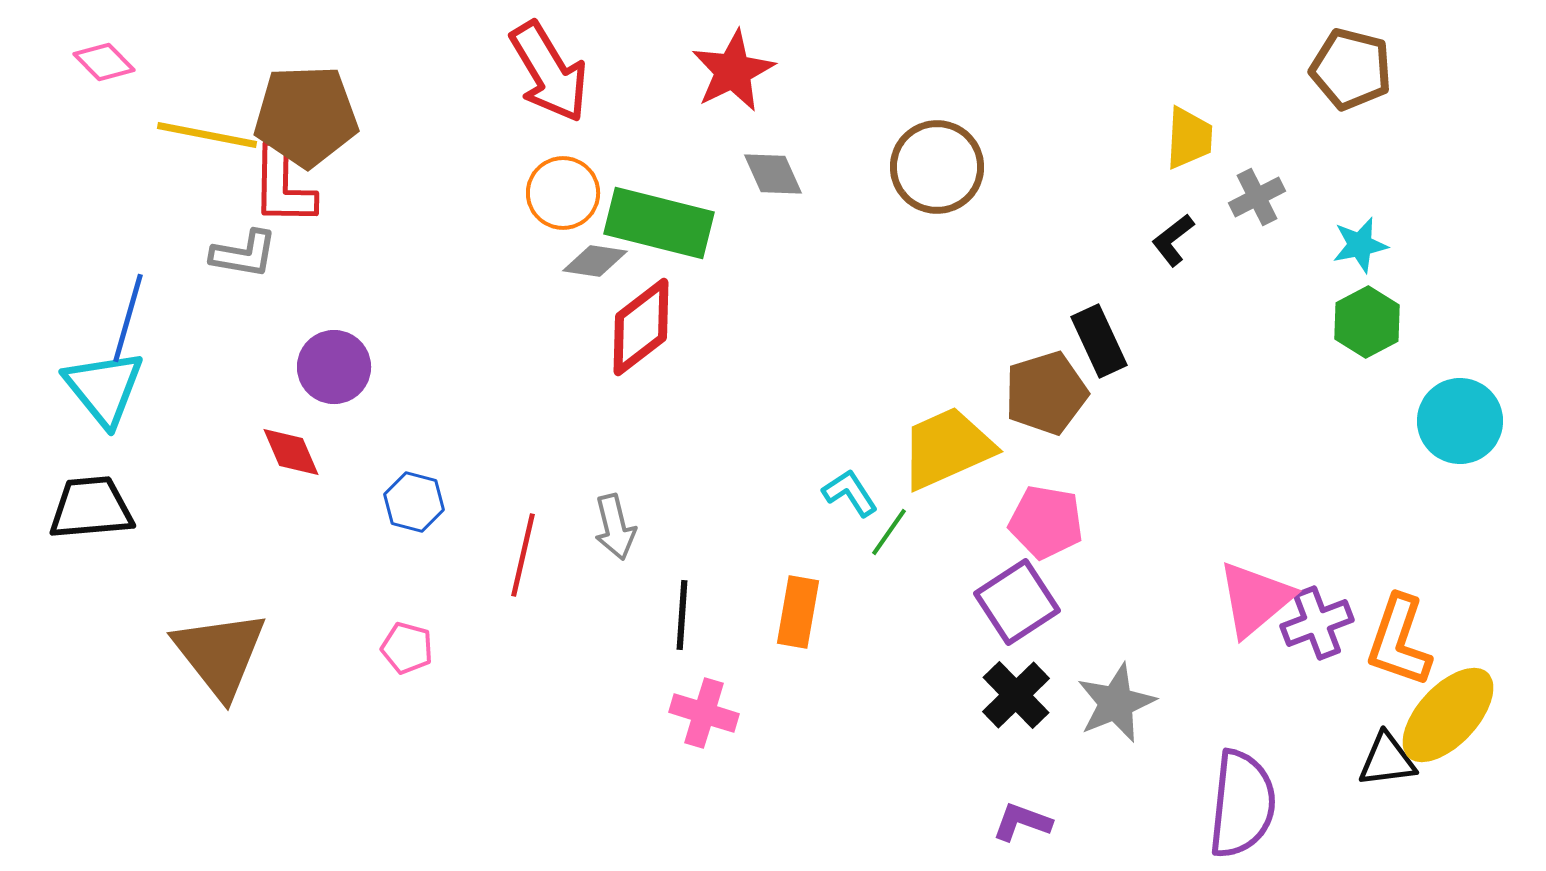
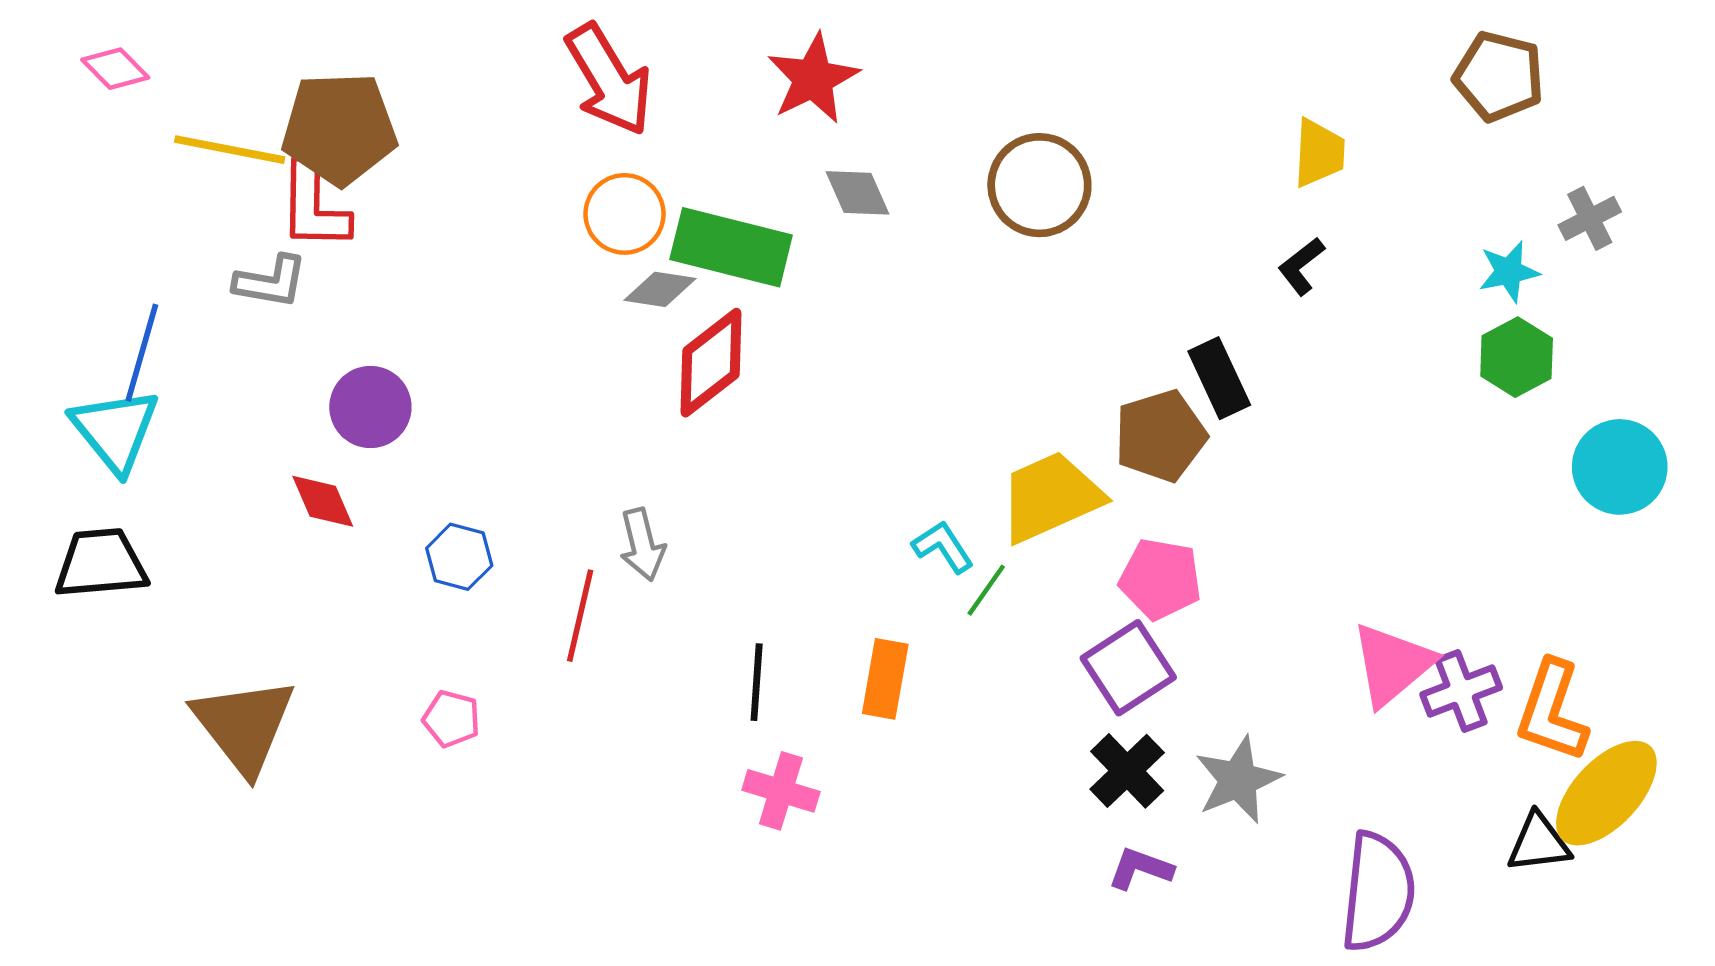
gray cross: (1257, 197) -> (1590, 218), moved
gray arrow: (615, 527) -> (642, 545), moved
purple L-shape: (1022, 822) -> (1140, 869), moved

